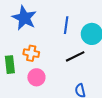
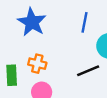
blue line: (66, 25) -> (84, 22), moved

